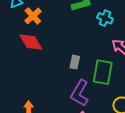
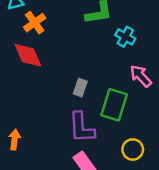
purple L-shape: (80, 93) -> (82, 128), turned -40

